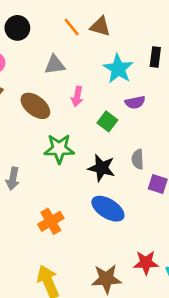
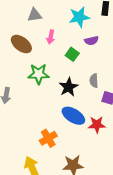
cyan star: (118, 69) -> (79, 17), turned 30
black star: (102, 168) -> (69, 87), turned 30
orange cross: (51, 221) -> (48, 138), moved
red star: (146, 263) -> (97, 125), moved

